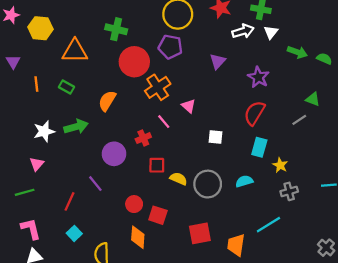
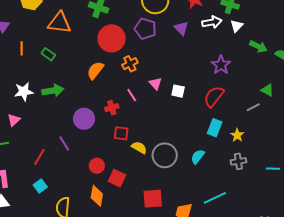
purple triangle: (218, 61) -> (181, 28), moved, turned -35
orange cross: (158, 87) -> (130, 64), size x0.7
orange semicircle: (107, 101) -> (95, 70), moved
white square: (216, 137) -> (178, 91), moved
yellow star: (280, 165) -> (237, 135), moved
cyan semicircle: (244, 181) -> (198, 157), turned -42
gray cross: (289, 191) -> (238, 161), moved

